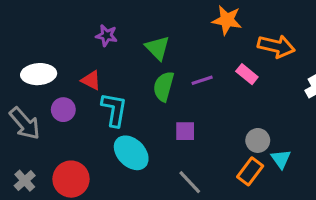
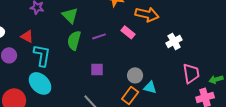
purple square: (185, 131) -> (97, 69), moved
cyan ellipse: (131, 153) -> (40, 83), moved
cyan triangle: (281, 159) -> (150, 87), turned -40

